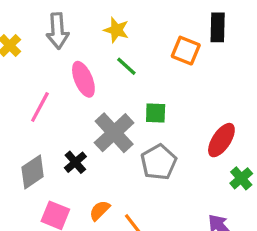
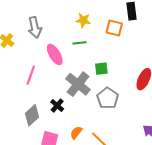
yellow star: (116, 30) -> (83, 20), moved
green line: (126, 66) -> (80, 43), turned -40

